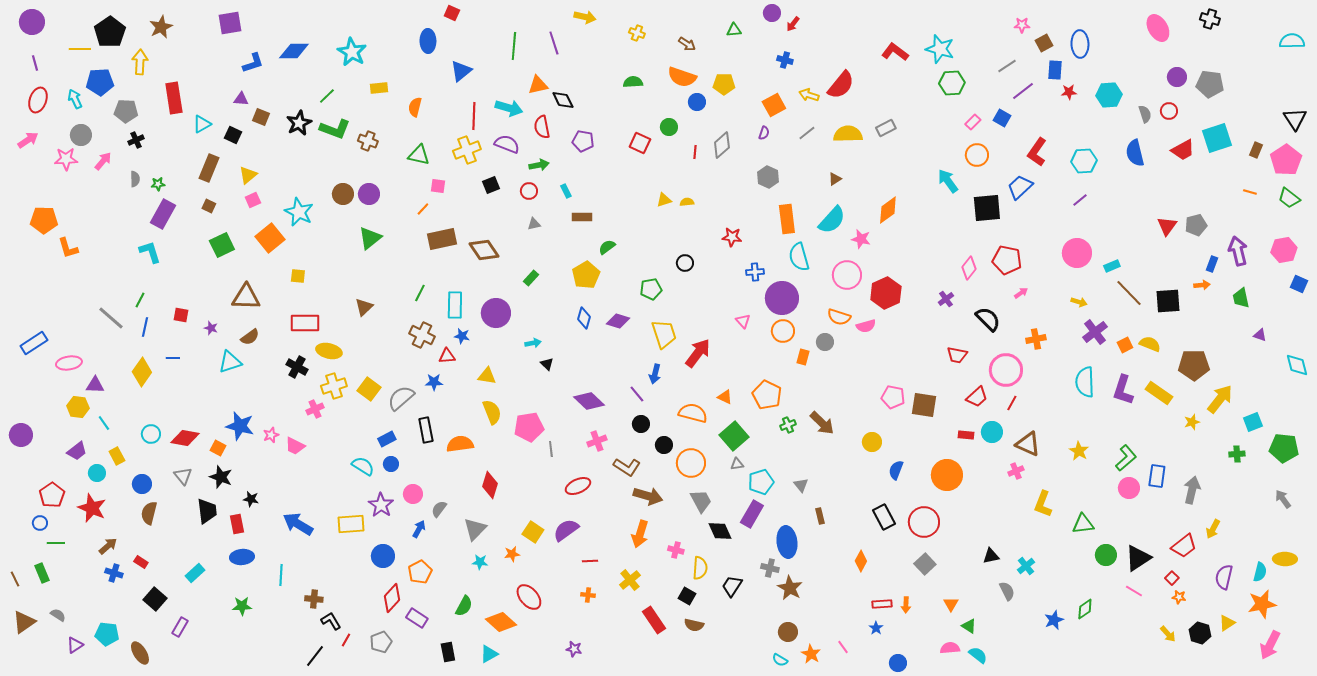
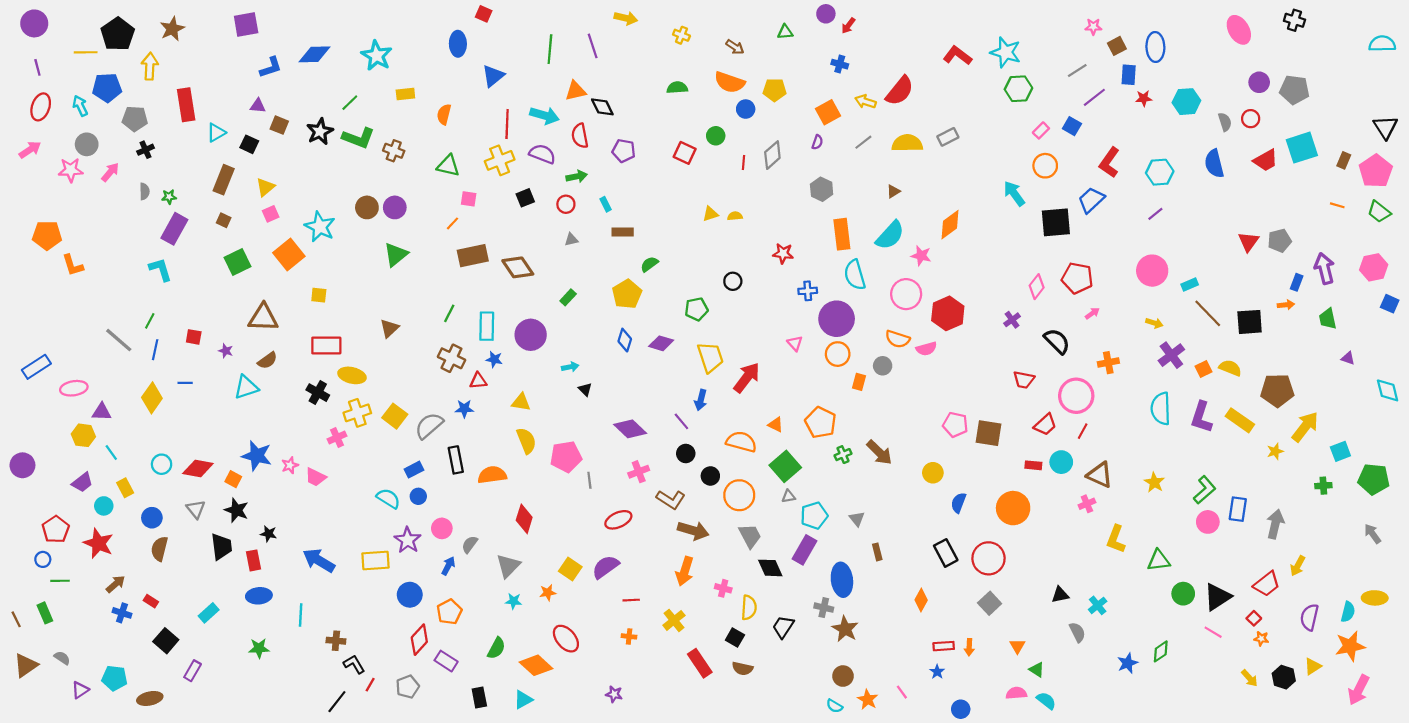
brown ellipse: (140, 653) -> (150, 698), turned -70

